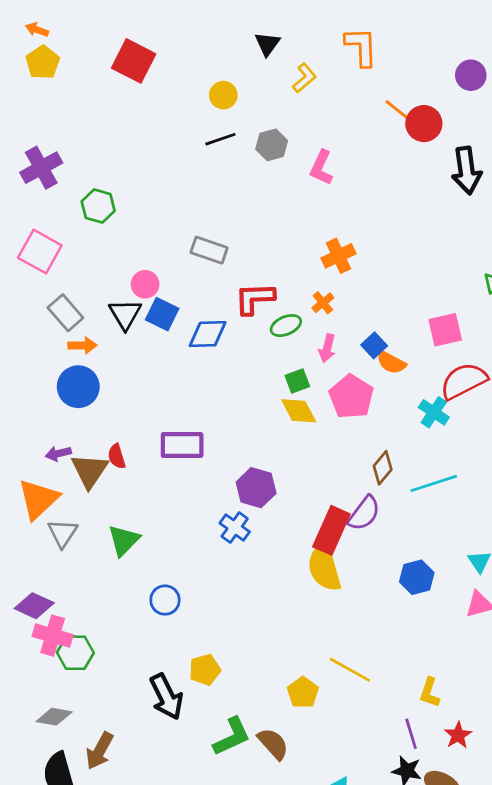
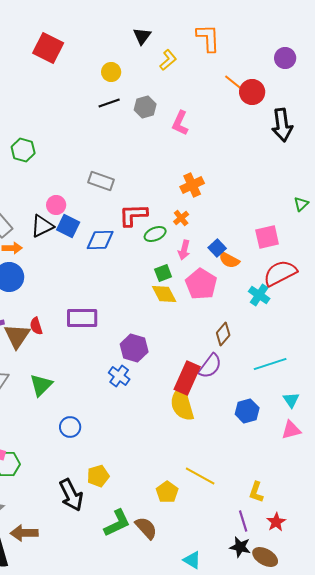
black triangle: (125, 314) -> (42, 226), turned 35
cyan line: (434, 483) -> (270, 364), moved
brown arrow: (100, 751) -> (24, 533), turned 60

